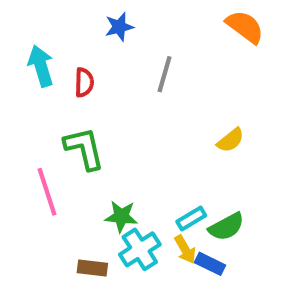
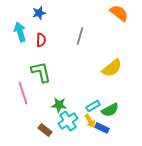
blue star: (119, 27) -> (39, 13), moved
yellow semicircle: (231, 140) -> (112, 68), size x1.5
brown rectangle: (92, 268) -> (45, 130), turned 32

